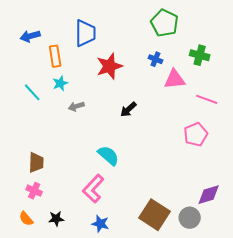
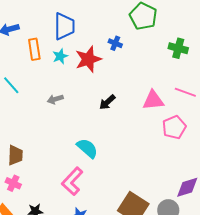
blue cross: (155, 59) -> (115, 43), moved
pink triangle: (175, 79) -> (153, 100), moved
cyan star: (60, 83) -> (60, 56), moved

